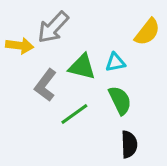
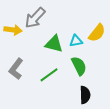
yellow semicircle: (147, 32) -> (97, 33), moved
gray L-shape: (46, 85) -> (16, 69), moved

